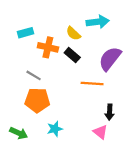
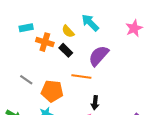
cyan arrow: (98, 22) -> (90, 23), turned -132
gray line: (34, 75) -> (26, 80), moved
orange pentagon: (37, 100) -> (52, 91), moved

